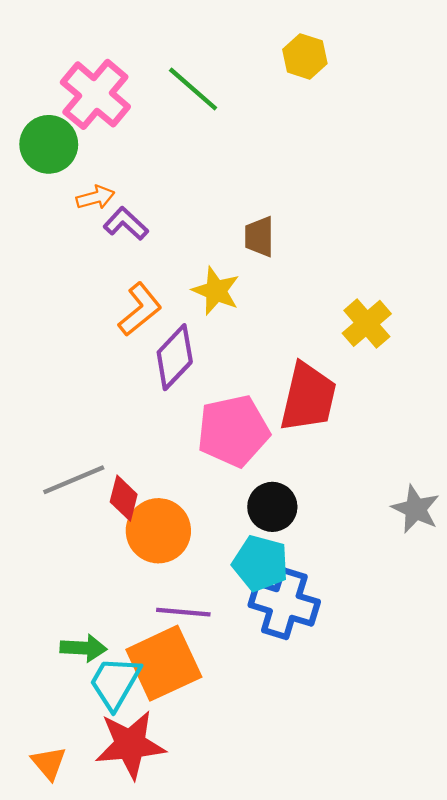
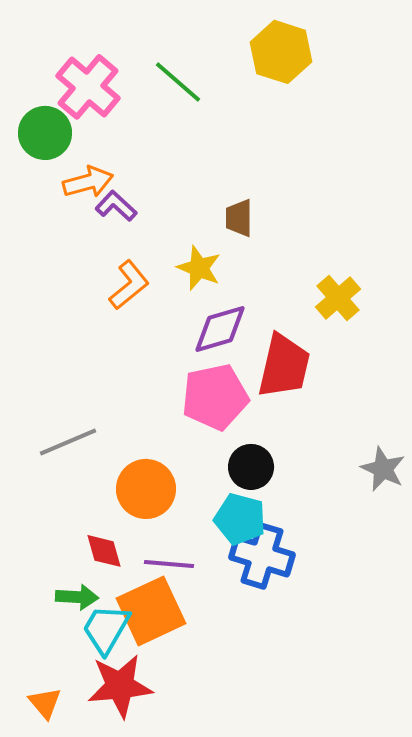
yellow hexagon: (305, 56) -> (281, 52), size x1.5
orange arrow: (95, 198) -> (88, 182), size x1.4
purple diamond: (175, 357) -> (220, 329), moved, turned 30
red diamond: (124, 498) -> (104, 551), moved, turned -30

